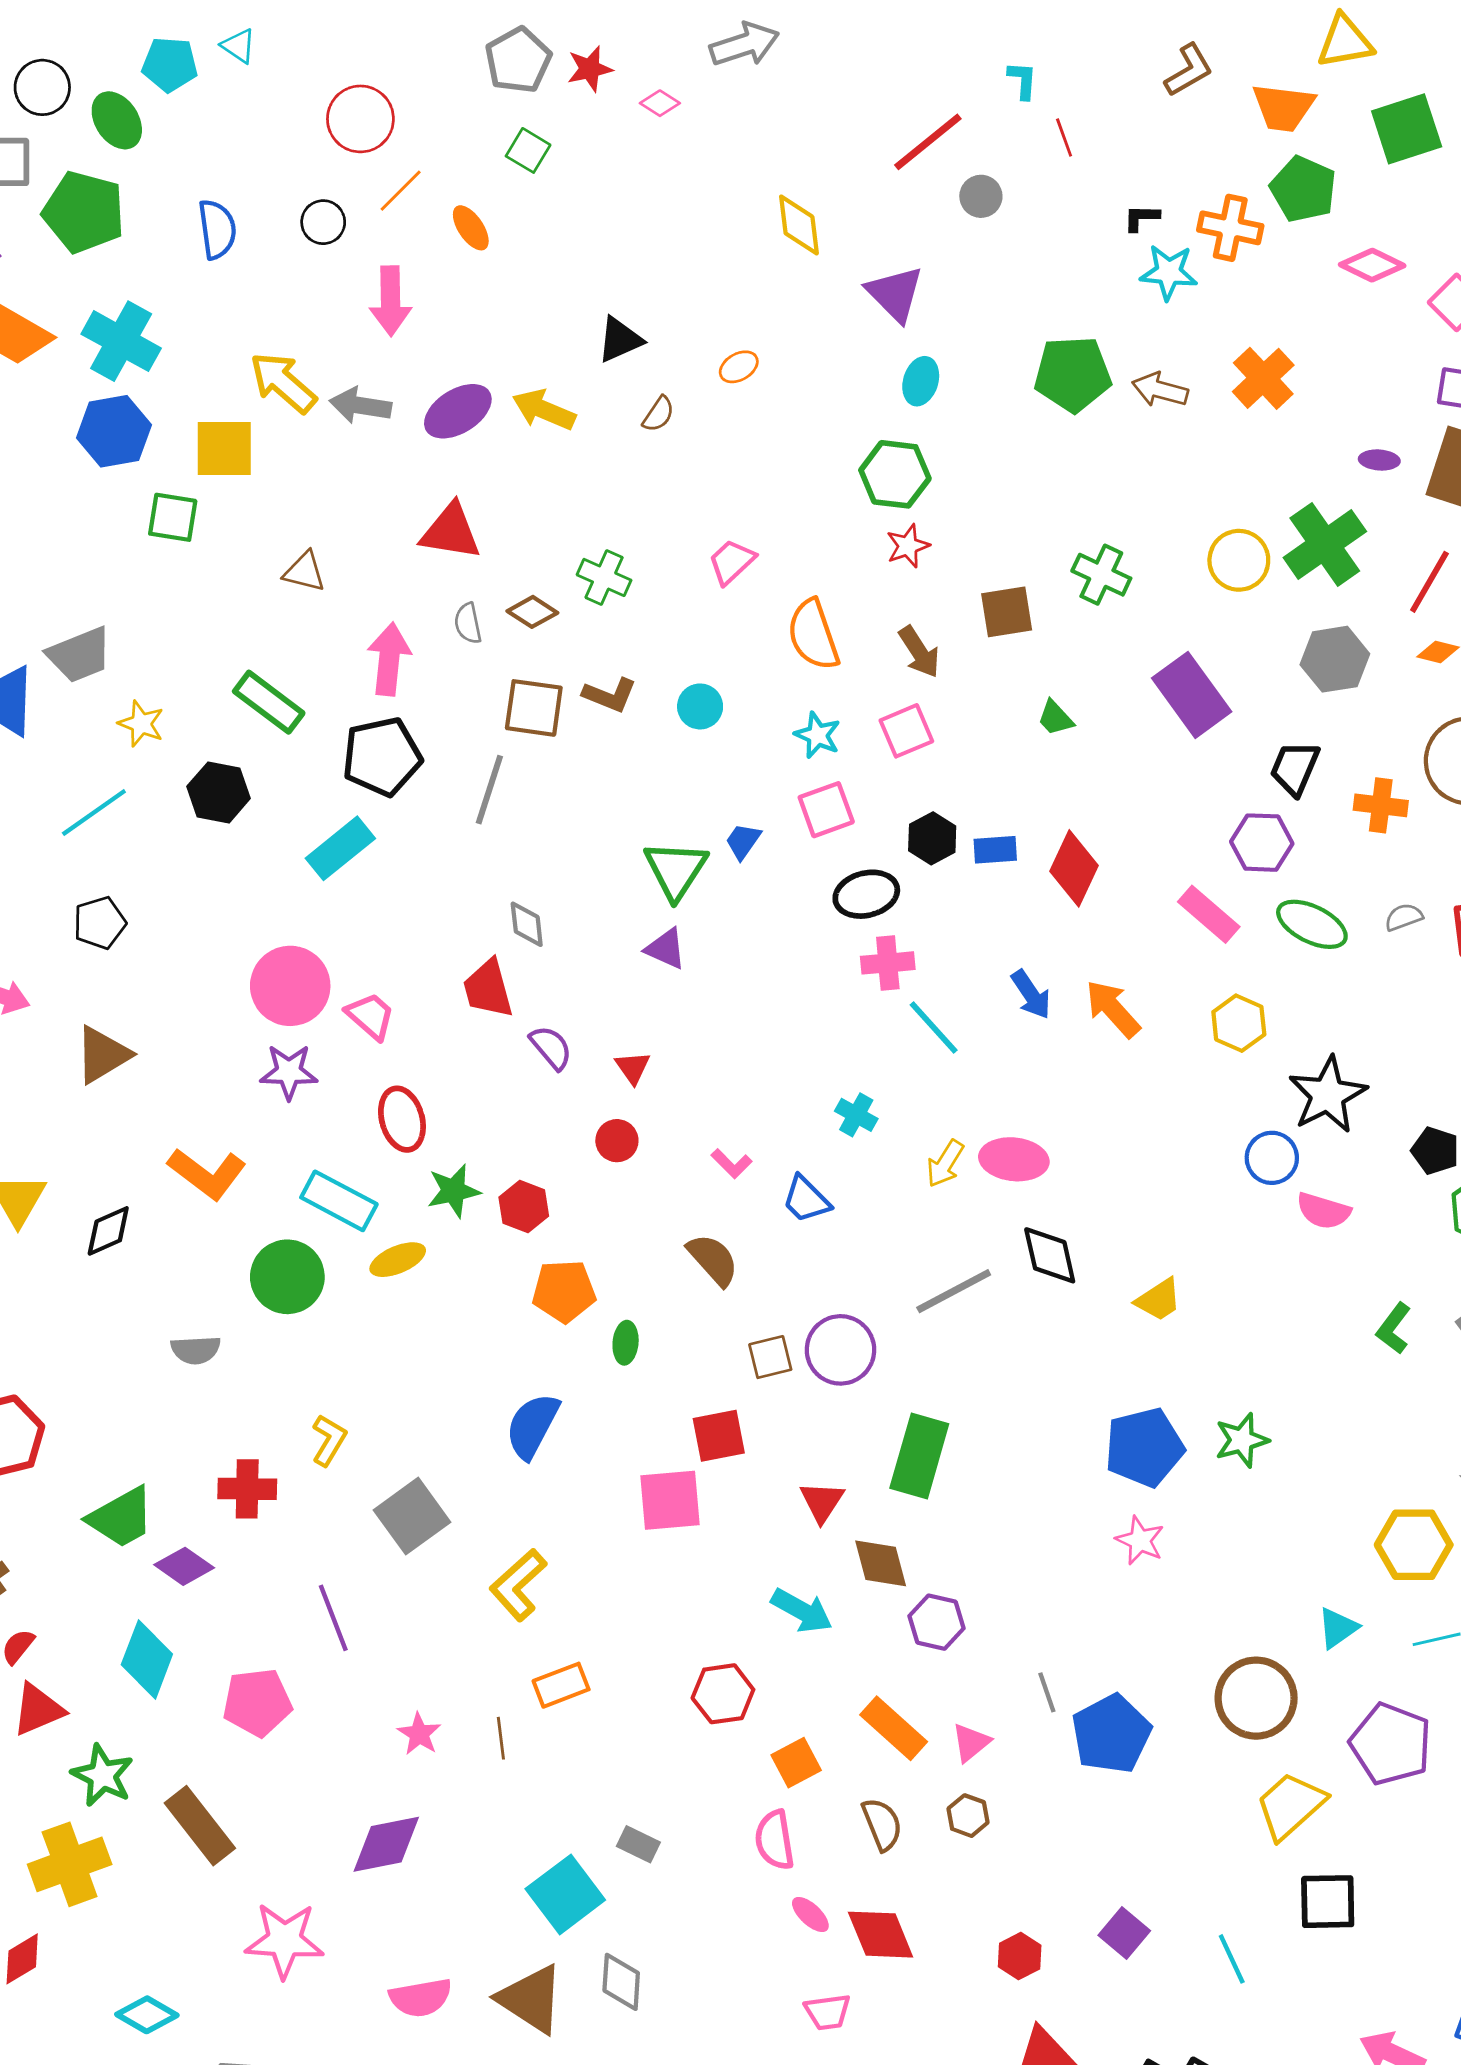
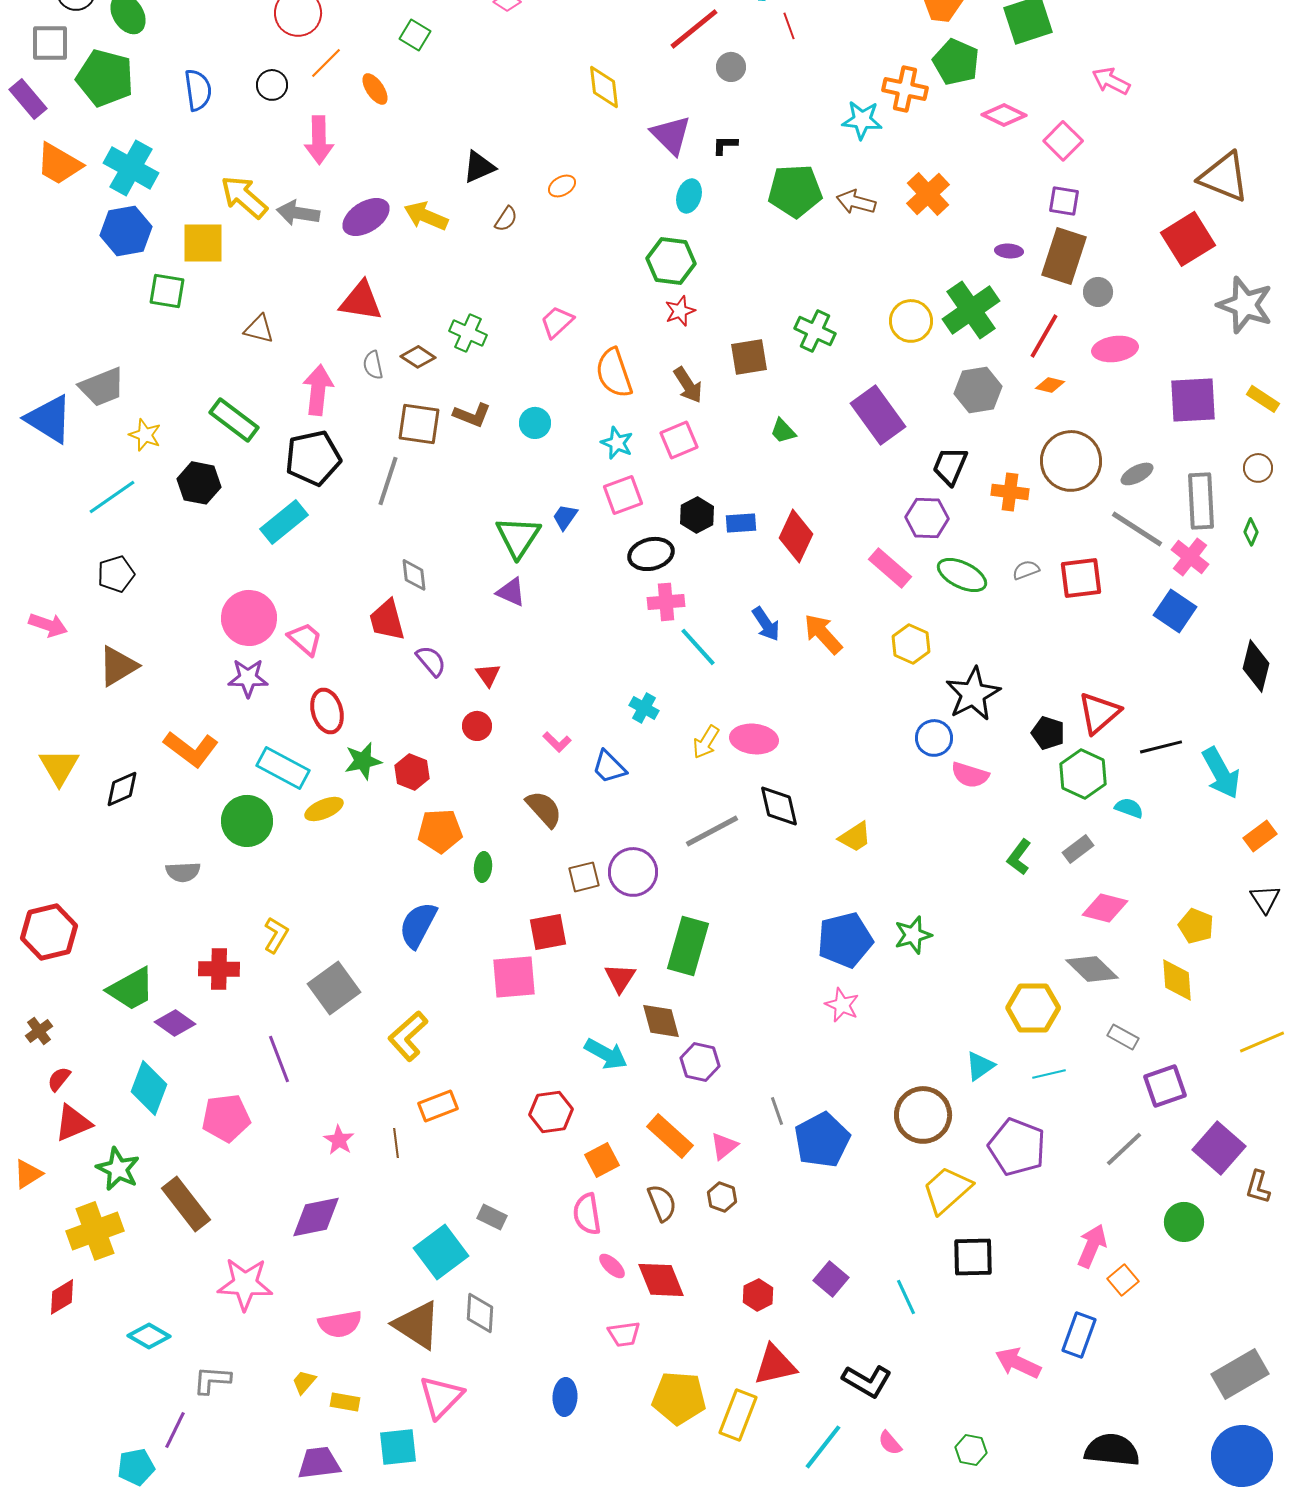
black L-shape: (1141, 218) -> (725, 145), moved

